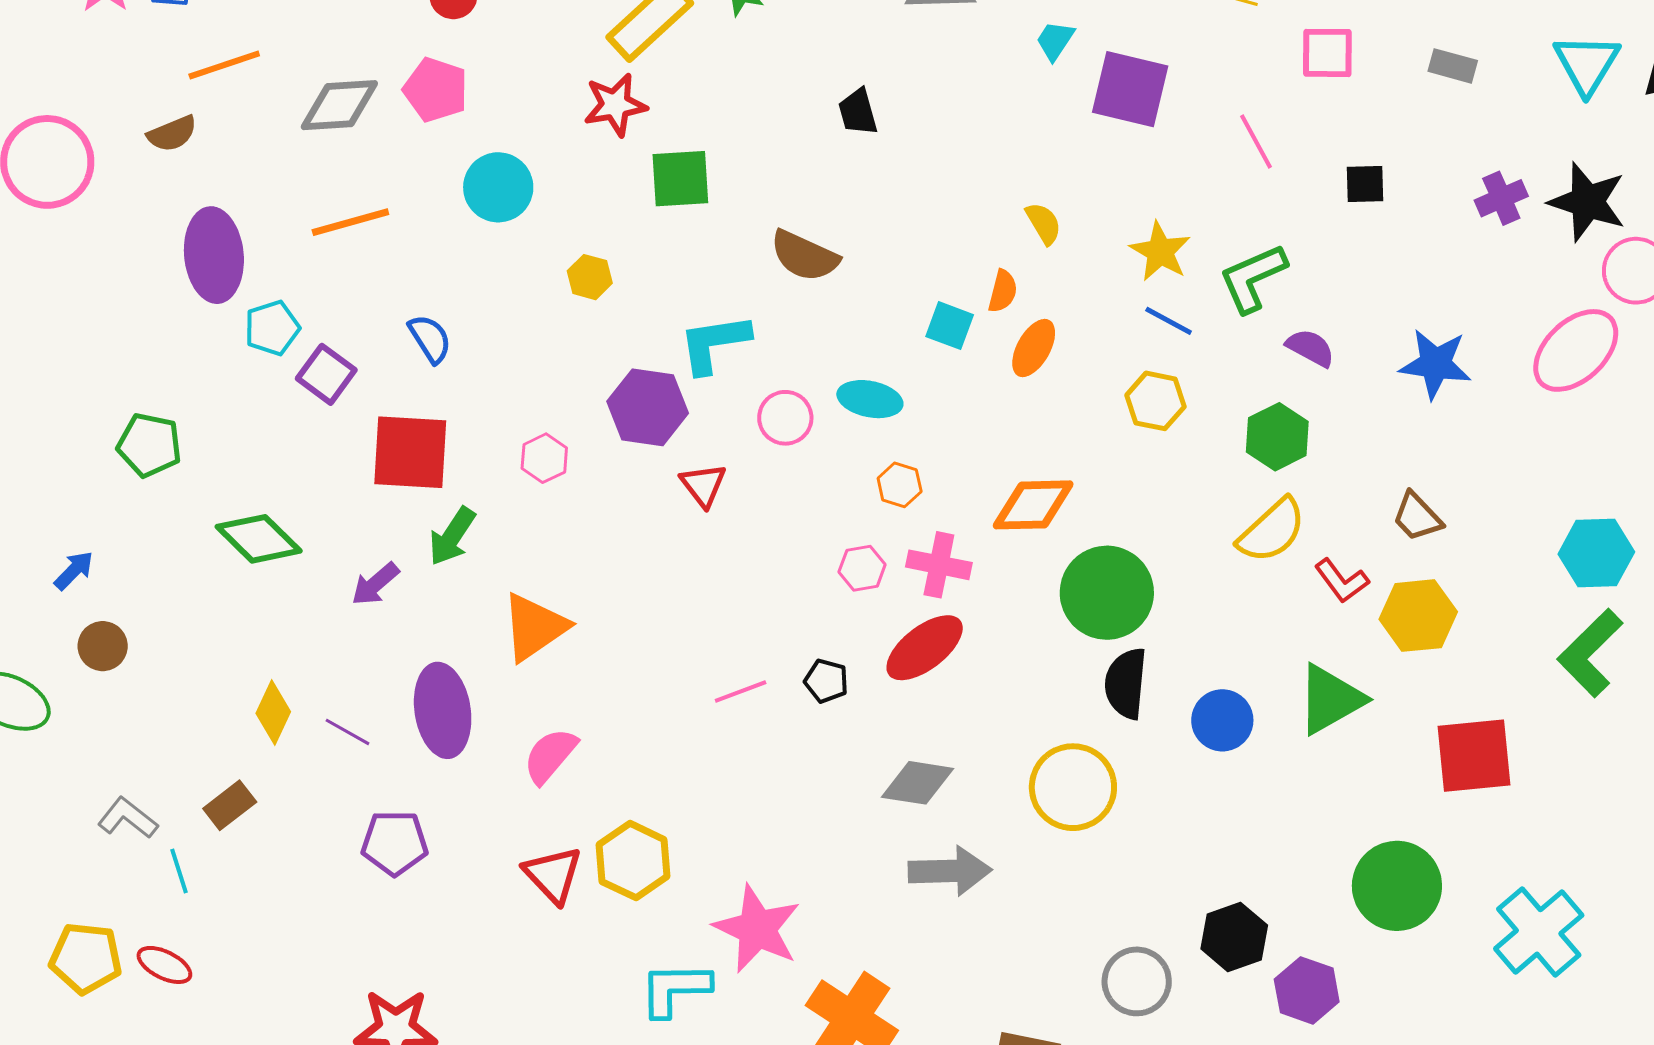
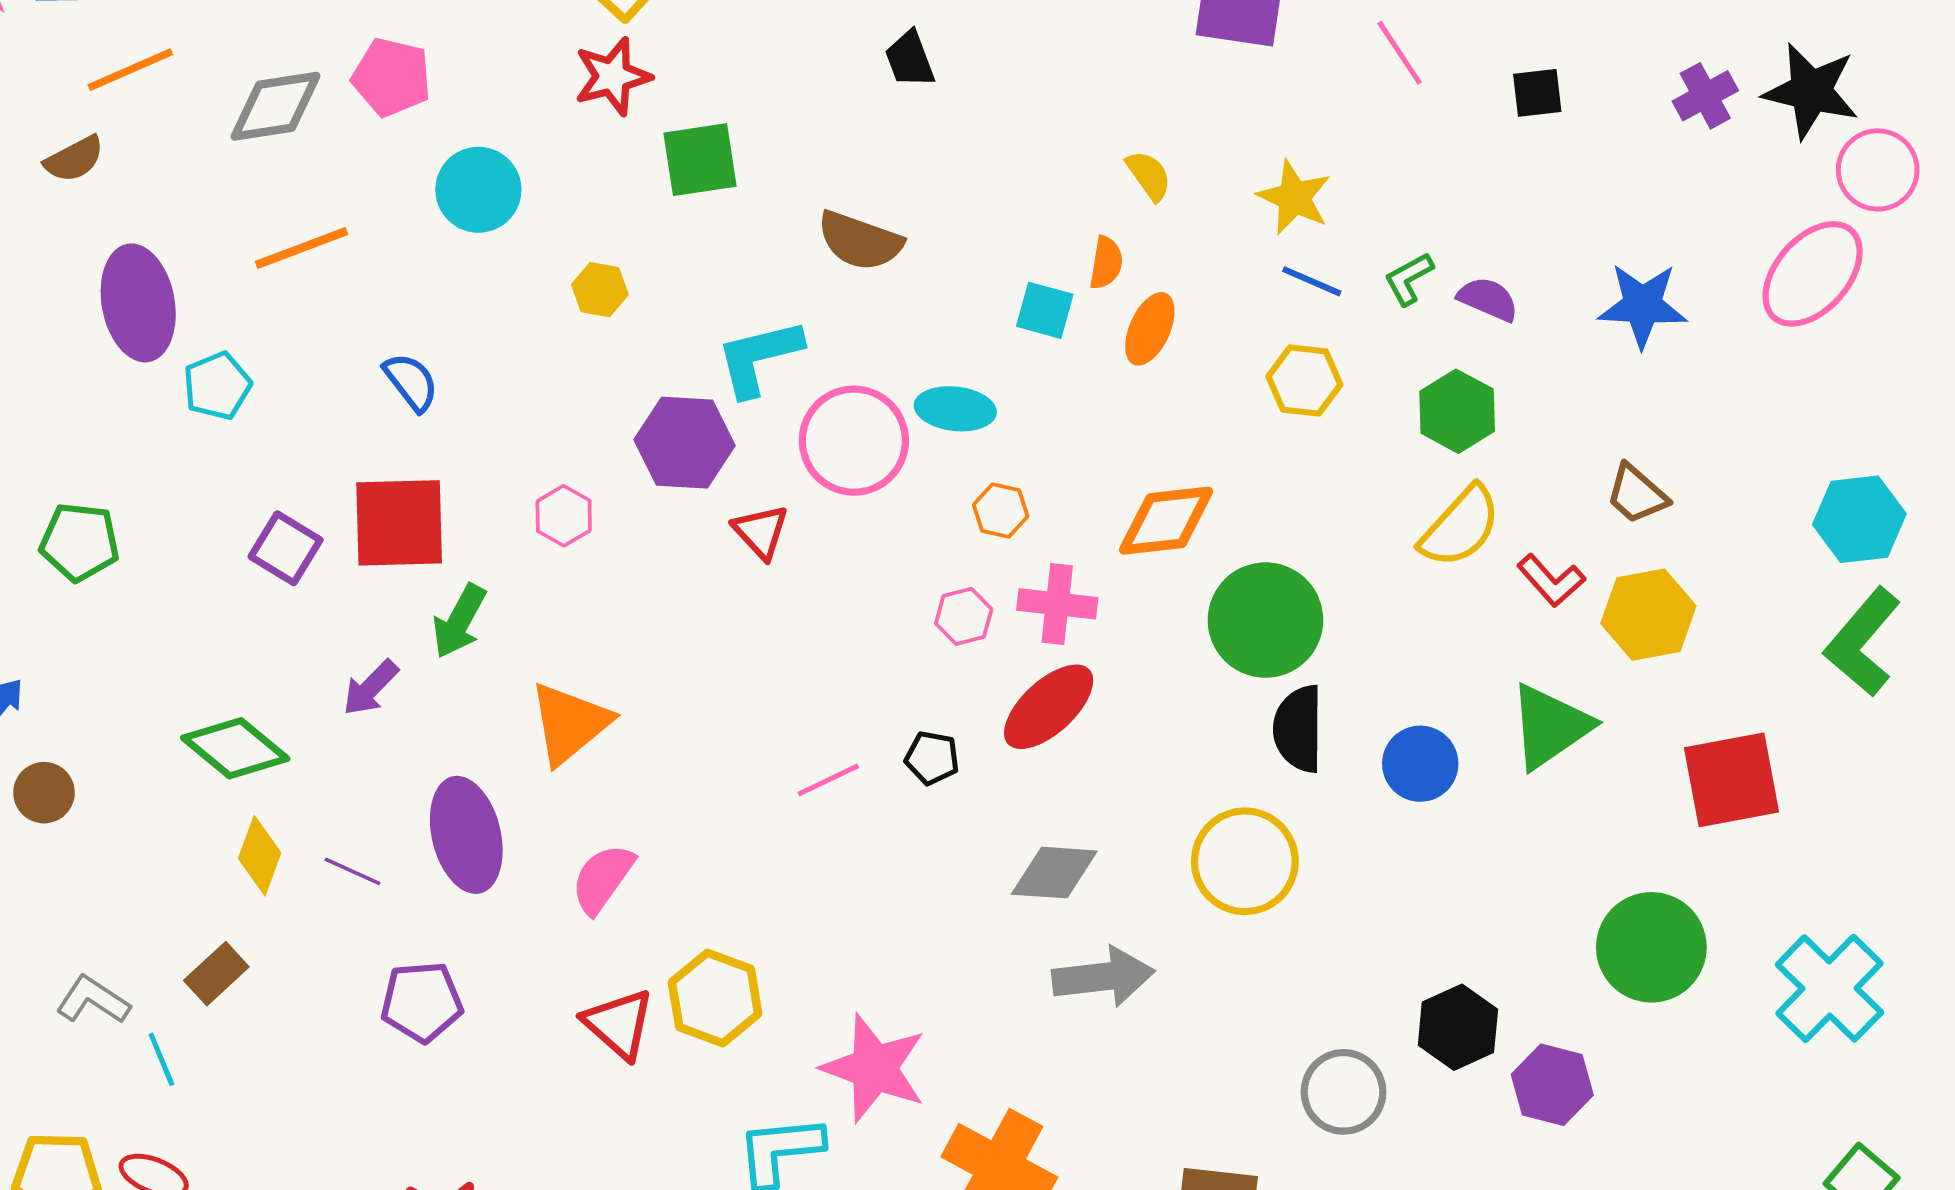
green L-shape: (1253, 278) -> (1409, 279), moved, size x0.6
purple square: (326, 374) -> (286, 548), moved
pink circle: (785, 418) -> (854, 441), size x1.6
green diamond: (259, 539) -> (235, 748), moved

